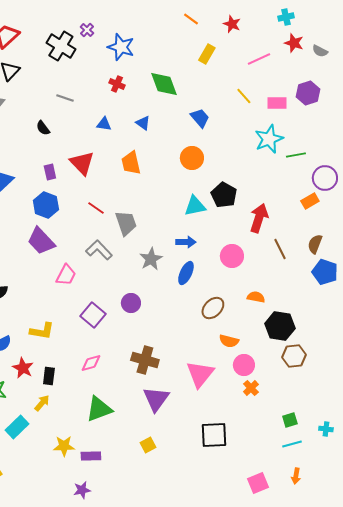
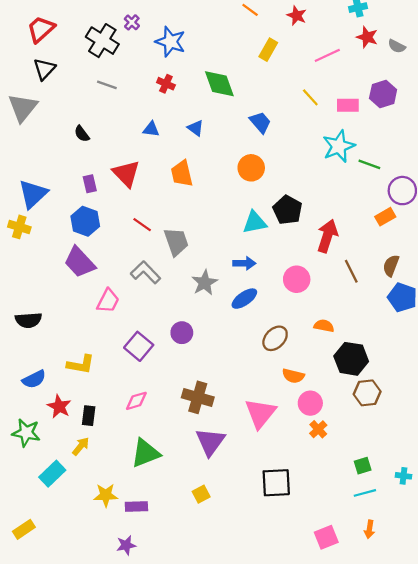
gray line: (65, 98) -> (107, 85), moved
green line: (296, 155) -> (369, 164), turned 30
blue ellipse: (186, 273) -> (244, 299), turned 30

